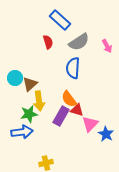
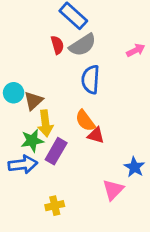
gray semicircle: (79, 42) -> (83, 45), moved
pink arrow: (107, 46) -> (136, 50), turned -88
purple rectangle: (61, 116) -> (56, 151), moved
pink triangle: (90, 124) -> (113, 190), moved

